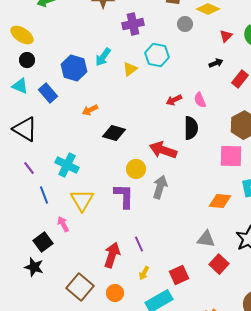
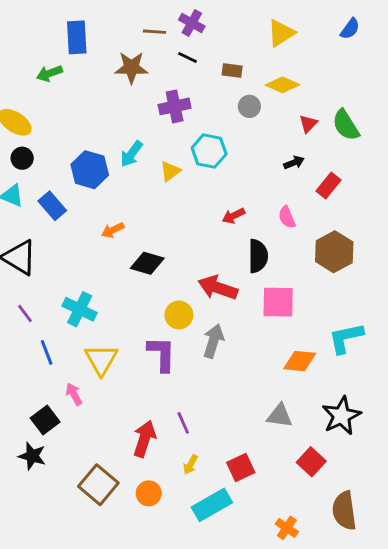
pink semicircle: (200, 100) -> (287, 217), moved
pink square: (231, 156) -> (278, 302), moved
red square: (219, 264) -> (311, 462), moved

